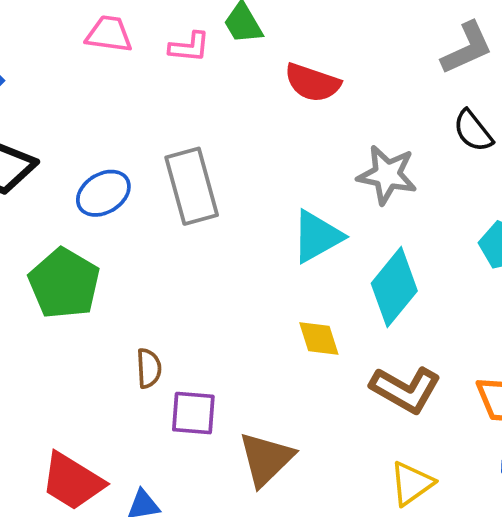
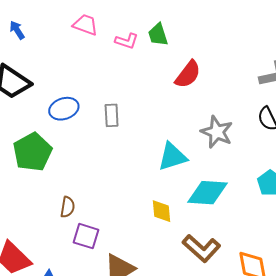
red semicircle: (312, 83) -> (188, 74), turned -84
gray rectangle: (192, 186) -> (112, 115), size x0.6
cyan diamond: (394, 287) -> (208, 193), turned 42

